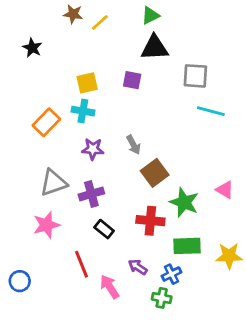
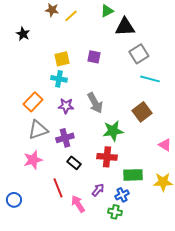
black triangle: (155, 48) -> (125, 27), moved
gray square: (195, 76) -> (139, 54), turned -36
orange rectangle: (46, 122) -> (33, 102), moved
gray arrow: (134, 145) -> (95, 103), size x1.5
brown square: (155, 173) -> (142, 112), moved
pink triangle: (225, 190) -> (165, 145), moved
green star: (184, 202) -> (113, 131), moved, turned -30
purple arrow: (138, 267) -> (98, 190), turned 96

